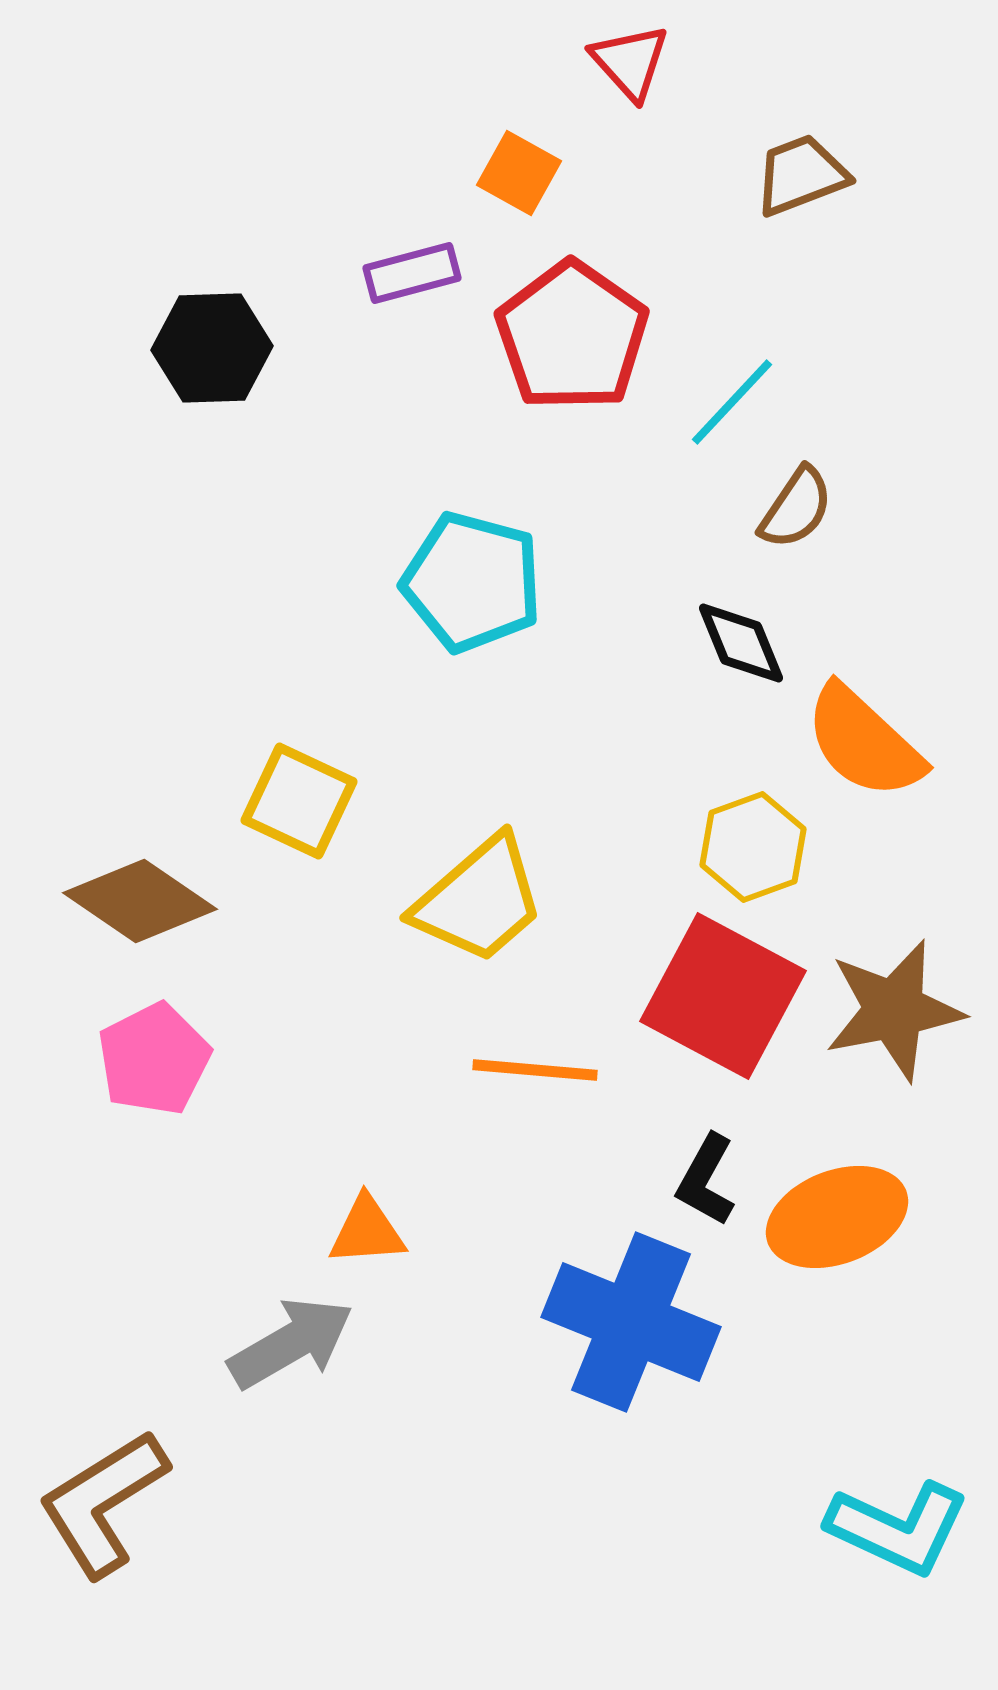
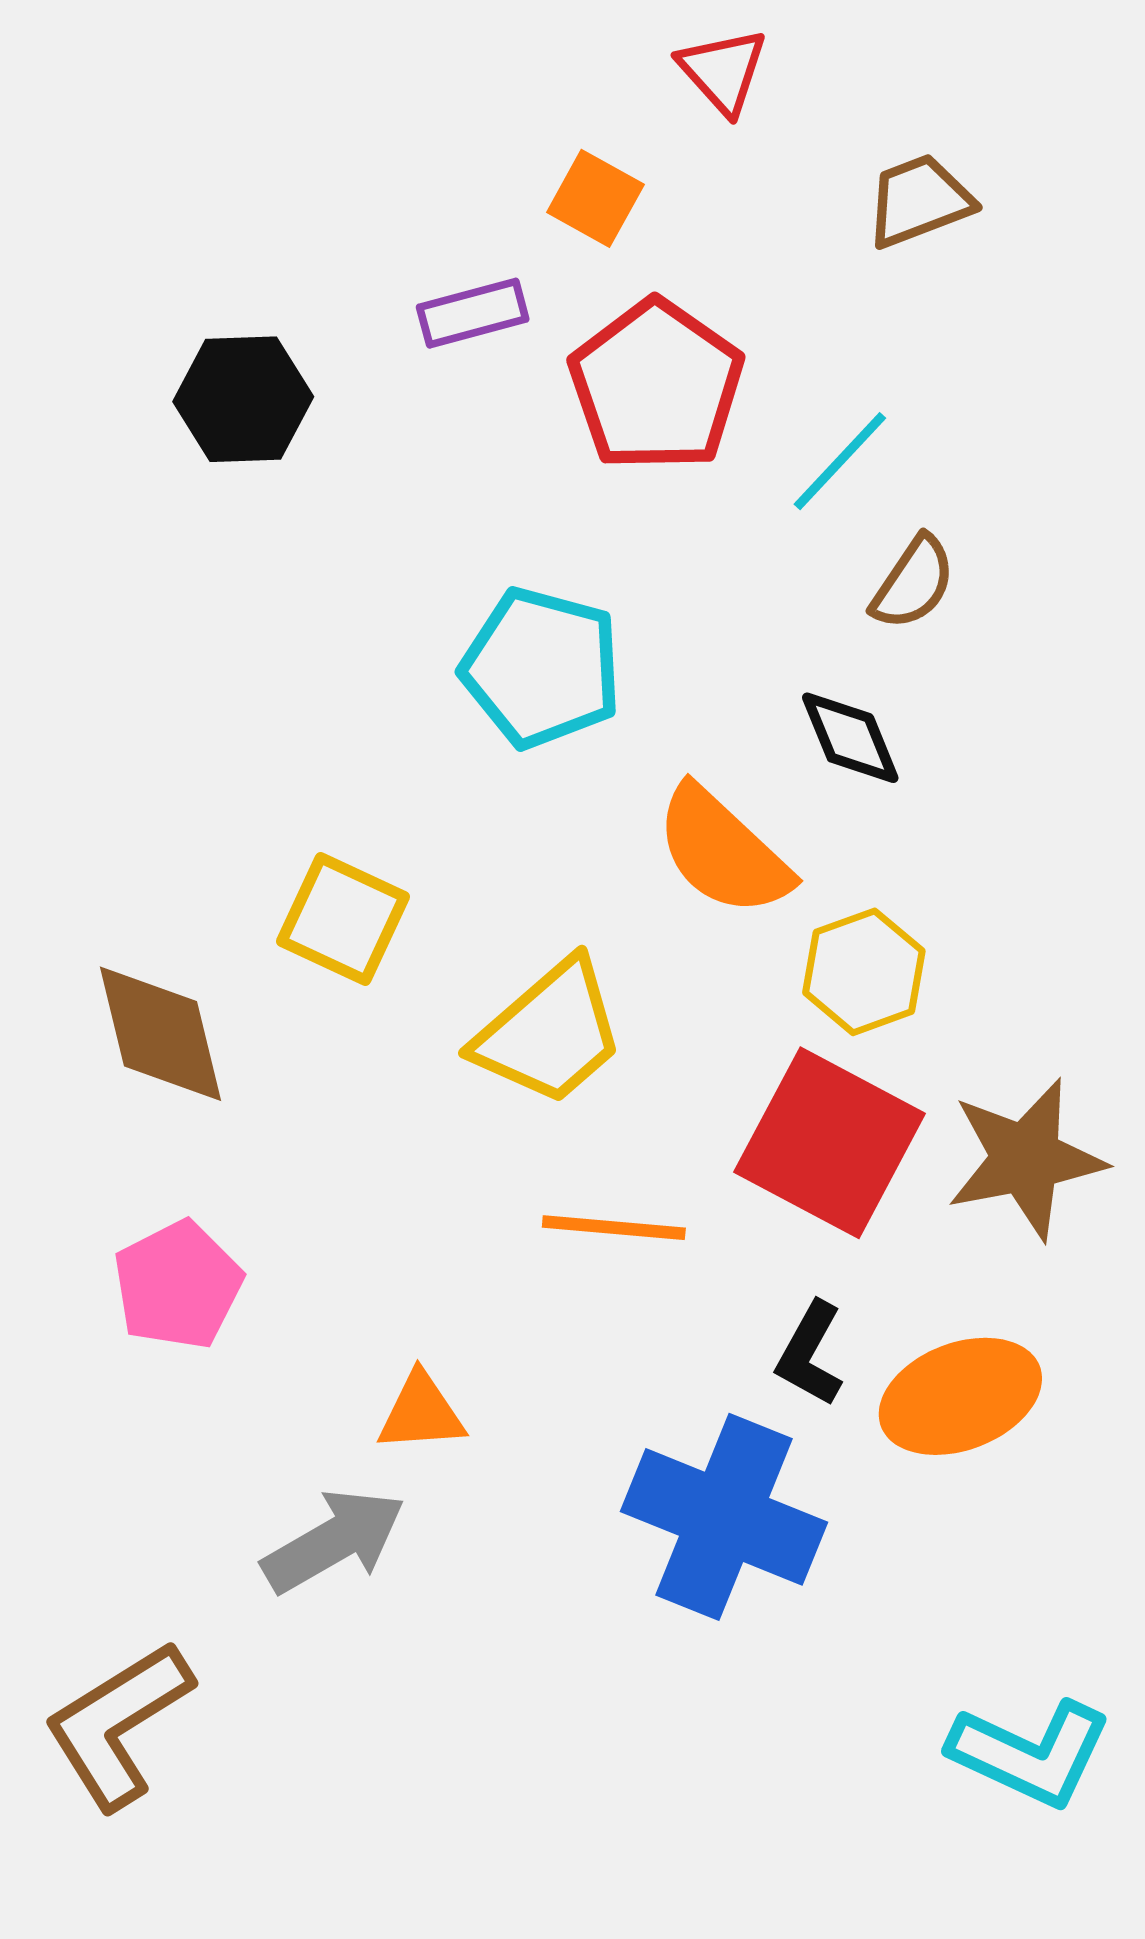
orange semicircle: (864, 742) -> (723, 851), moved
brown diamond: (140, 901) -> (161, 1034), turned 42
pink pentagon: (154, 1059) -> (178, 1285), moved

